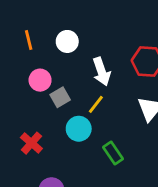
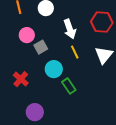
yellow line: (96, 104) -> (75, 52), moved, turned -64
green rectangle: (113, 153) -> (69, 86), moved

